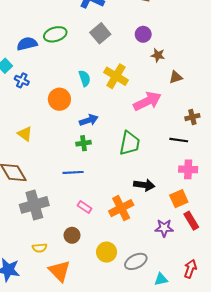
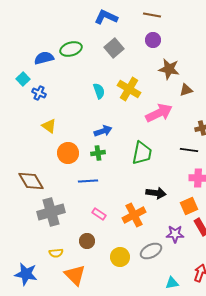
purple circle: (143, 34) -> (153, 40), moved
brown star: (158, 55) -> (169, 69), size x1.5
orange circle: (59, 99) -> (68, 153), moved
yellow triangle: (25, 134) -> (49, 126), moved
gray ellipse: (136, 261) -> (151, 251), moved

